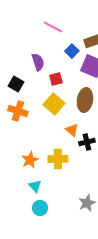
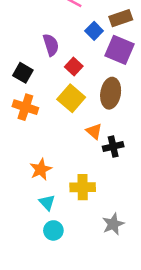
red square: (56, 79) -> (74, 66), turned -32
yellow cross: (58, 159) -> (83, 187), moved

